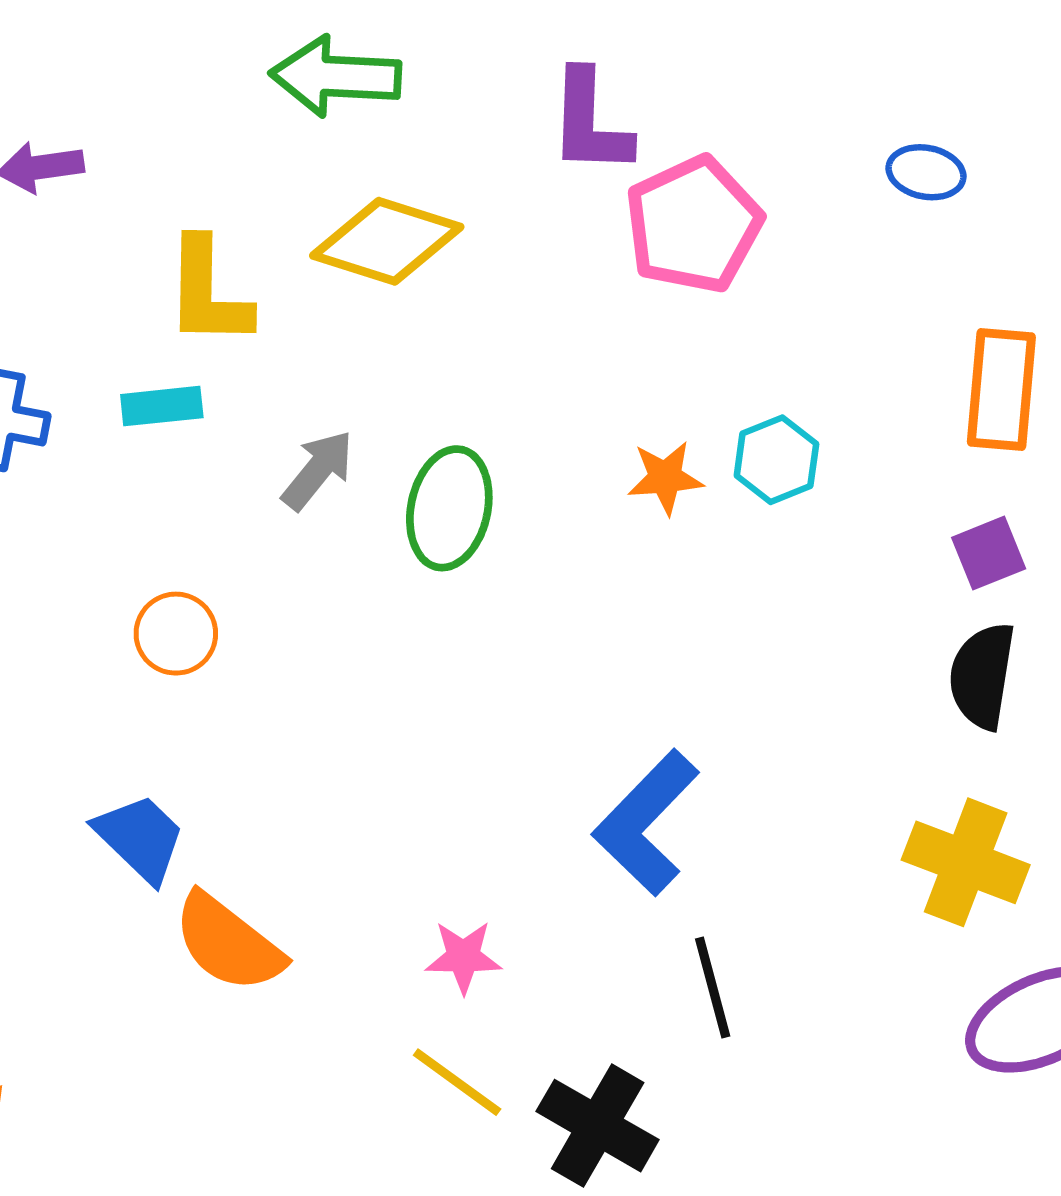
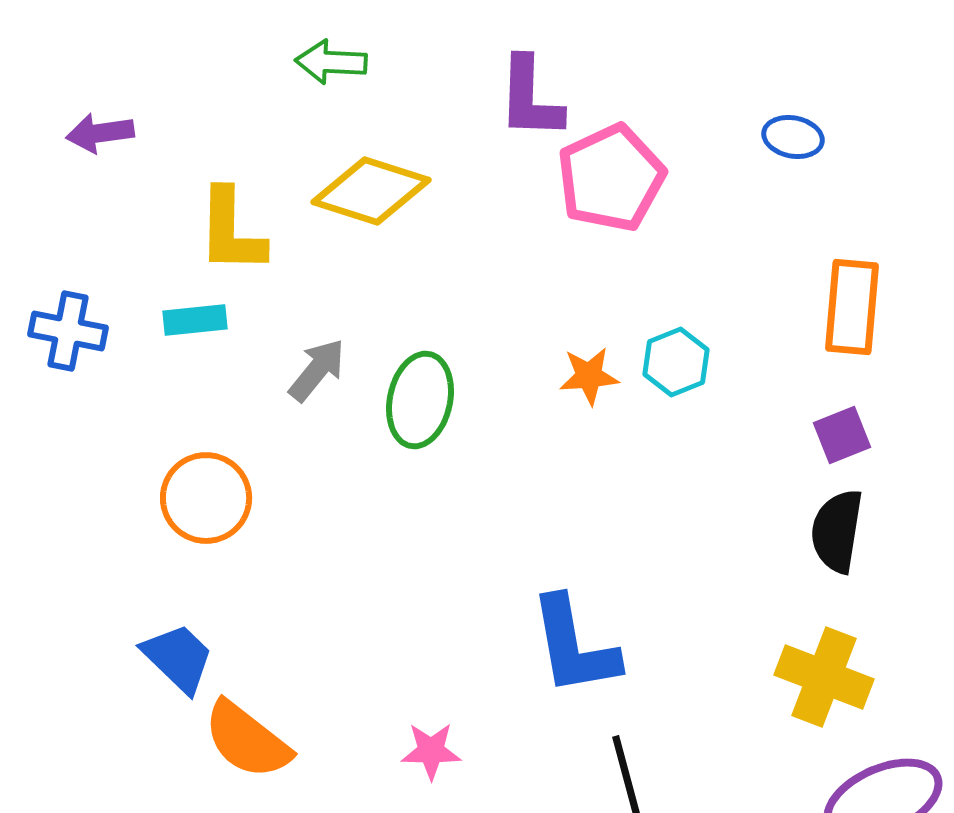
green arrow: (336, 76) -> (331, 62), size x0.7
orange circle: (176, 634) -> (206, 498), size x1.4
blue L-shape: (646, 823) -> (574, 646), turned -54

